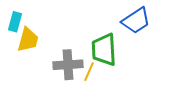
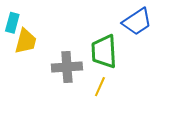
yellow line: (89, 72) -> (100, 87), moved

